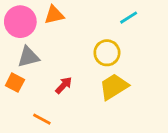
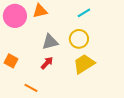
cyan line: (129, 18) -> (84, 13), moved
gray triangle: (28, 57) -> (50, 42), moved

